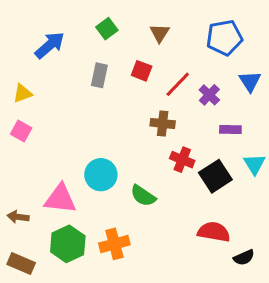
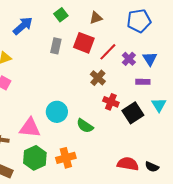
brown triangle: (160, 33) -> (96, 18), turned 40
red square: (142, 71) -> (84, 43), size x1.5
blue triangle: (250, 81) -> (150, 59), moved
brown cross: (163, 123) -> (98, 78), turned 35
red semicircle: (214, 232) -> (128, 164), moved
black semicircle: (244, 257) -> (152, 167), turned 48

